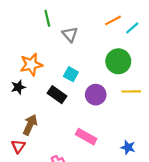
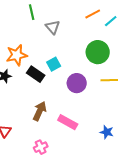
cyan square: (71, 74) -> (54, 64), turned 32
black rectangle: (57, 95) -> (36, 74), moved
brown arrow: (30, 125) -> (40, 111), moved

